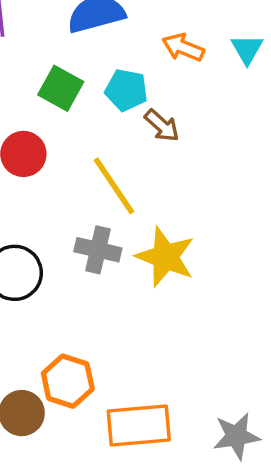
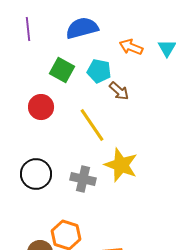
gray cross: (98, 250) -> (83, 179), moved

